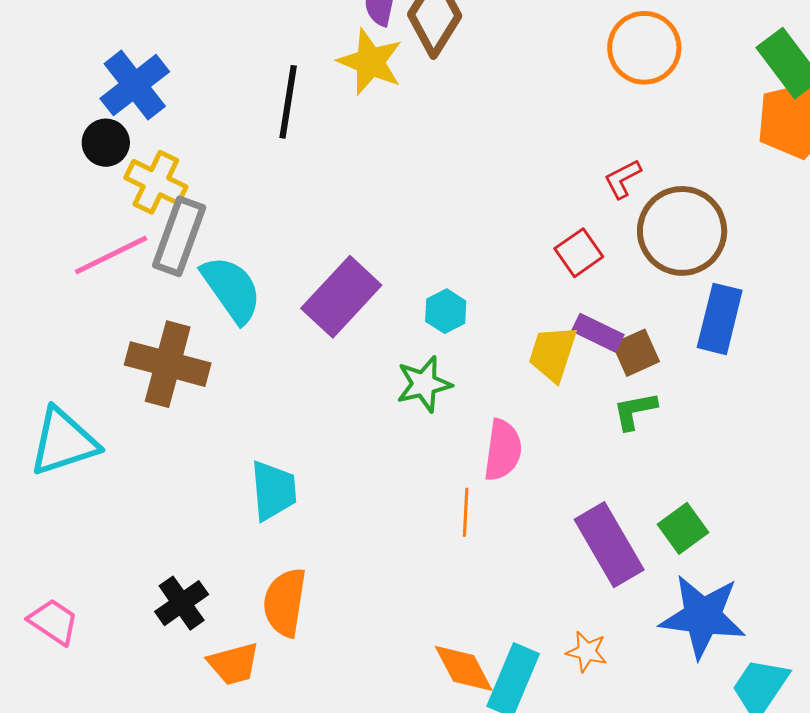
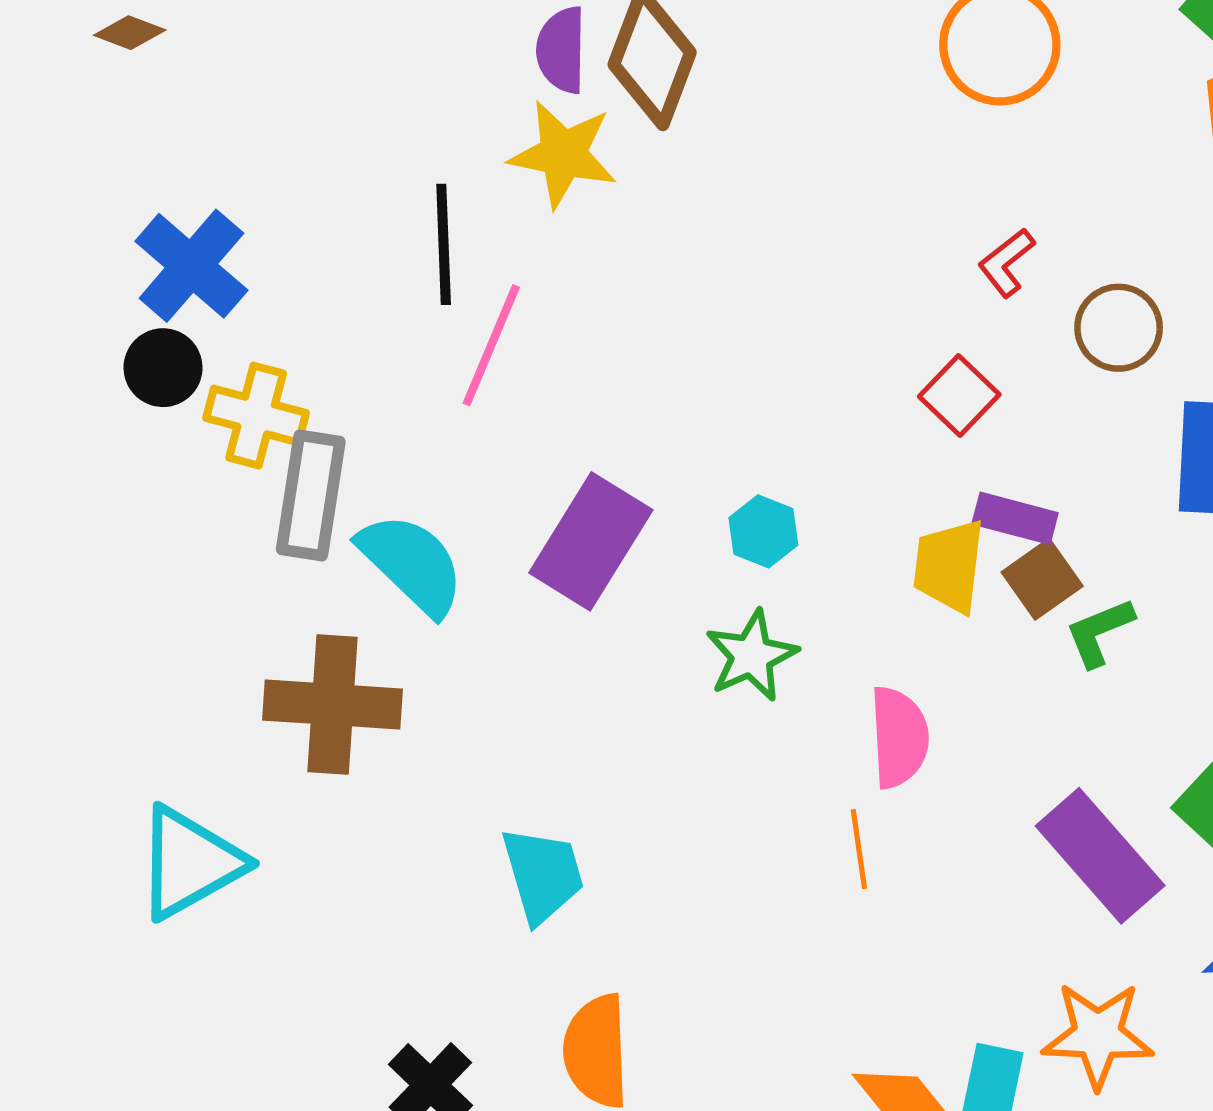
brown circle: (682, 231) -> (1119, 328), size x0.6
pink line: (111, 255) -> (491, 345), moved, turned -30
brown square: (636, 353) -> (1042, 579), moved
orange star: (587, 652) -> (1098, 1035), size x1.6

